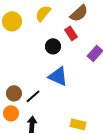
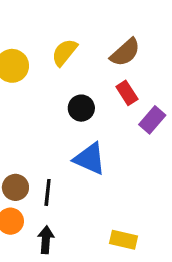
red rectangle: (71, 33) -> (127, 93), moved
black line: (33, 96) -> (48, 192), turned -42

